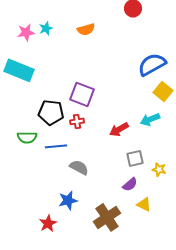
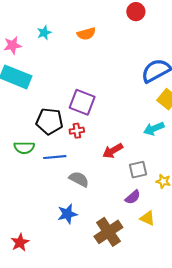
pink star: (26, 32) -> (13, 45), moved
red arrow: (119, 129) -> (113, 151), moved
red star: (48, 223) -> (20, 242), moved

